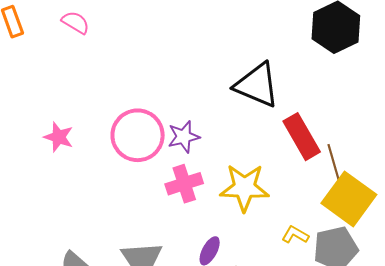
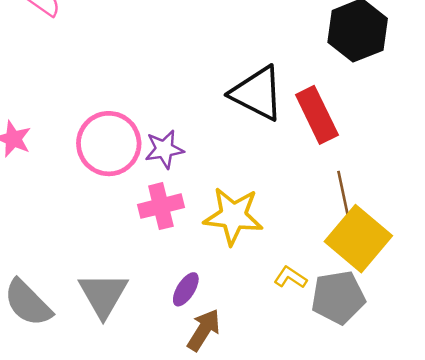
red rectangle: (302, 137) -> (317, 115), moved

